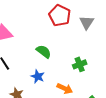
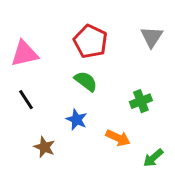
red pentagon: (60, 15) -> (90, 41), moved

